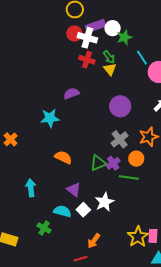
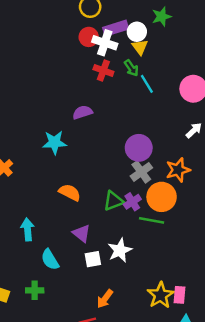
green star: (124, 37) -> (162, 17), moved
cyan line: (142, 58) -> (147, 84), moved
yellow triangle: (110, 69) -> (140, 47), moved
purple circle: (120, 106) -> (139, 148), moved
orange circle: (136, 159) -> (162, 197), size x1.5
white square: (83, 210) -> (93, 259), turned 32
cyan semicircle: (62, 211) -> (50, 260), moved, turned -138
green cross: (44, 228) -> (35, 290), moved, turned -32

